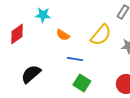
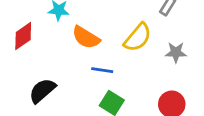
orange semicircle: (63, 35) -> (86, 37), size x1.5

